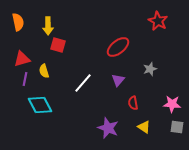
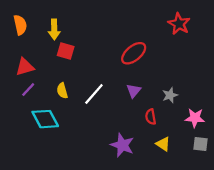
gray star: (150, 69) -> (170, 95), moved
yellow semicircle: (44, 71) -> (62, 91), moved
purple line: (25, 79) -> (28, 90), turned 32

